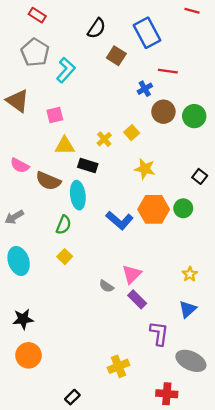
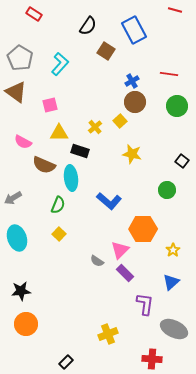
gray pentagon: (35, 52) -> (20, 58), moved
red line: (168, 71) -> (169, 74), moved
brown circle: (163, 112) -> (135, 102), moved
pink semicircle: (20, 165) -> (23, 142), moved
orange hexagon: (154, 209) -> (143, 229), moved

